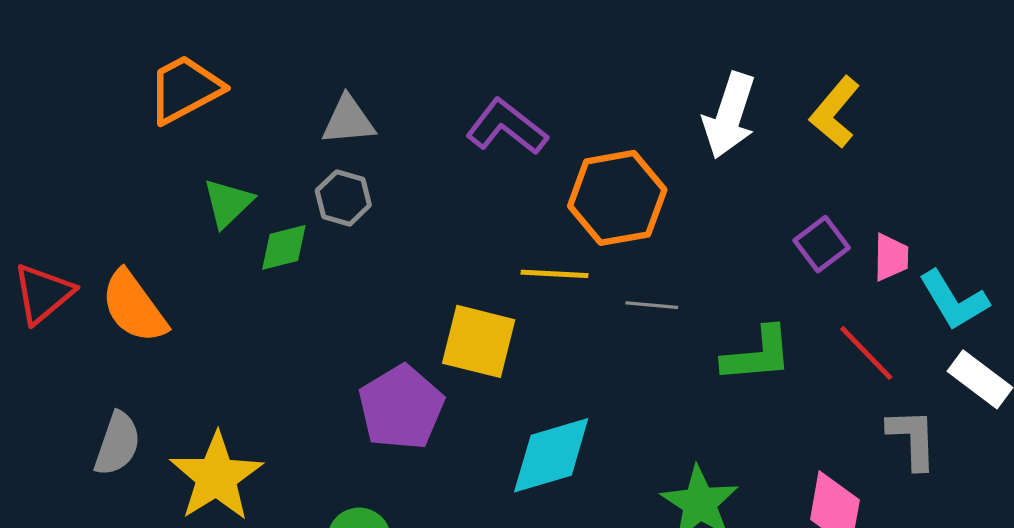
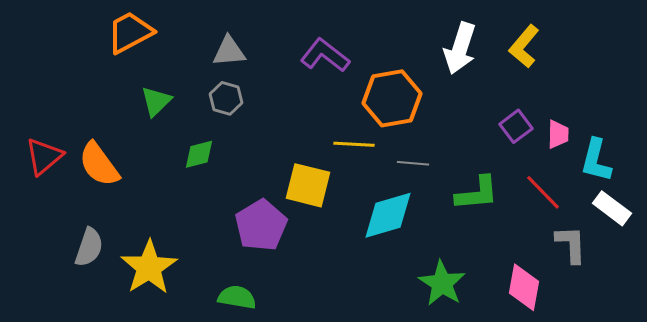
green diamond: (284, 247) -> (199, 154), moved
cyan L-shape: (954, 300) -> (596, 160), turned 45
cyan diamond: (551, 455) -> (388, 215), moved

